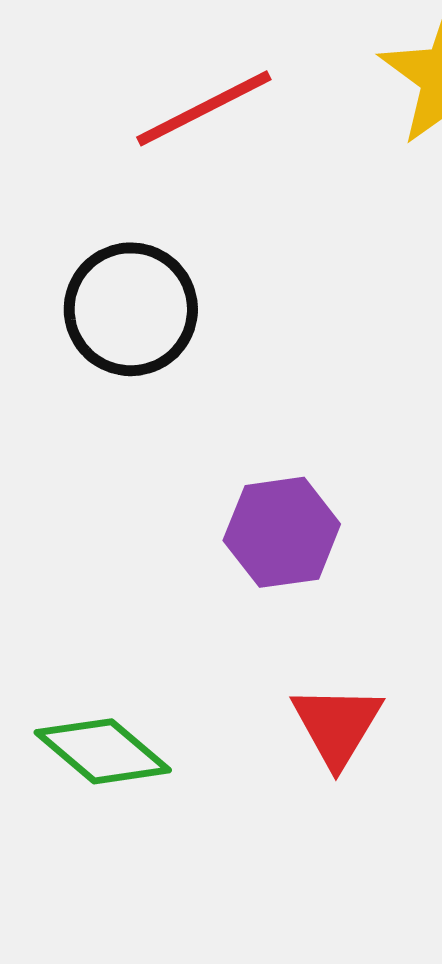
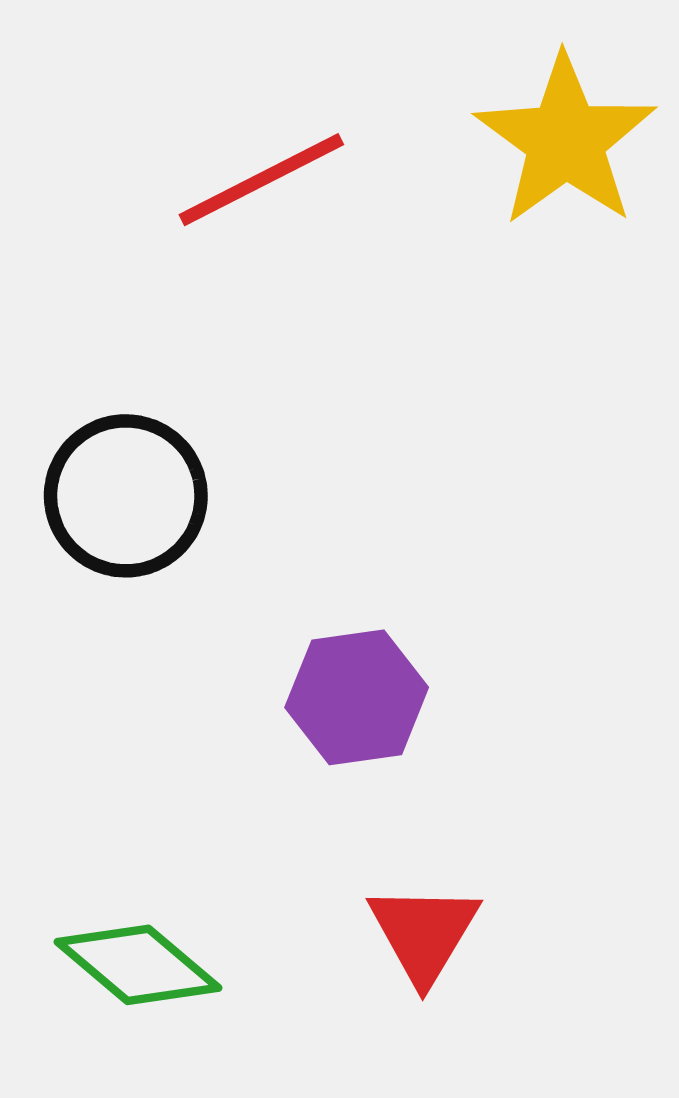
black circle: (131, 309) -> (126, 496), moved

